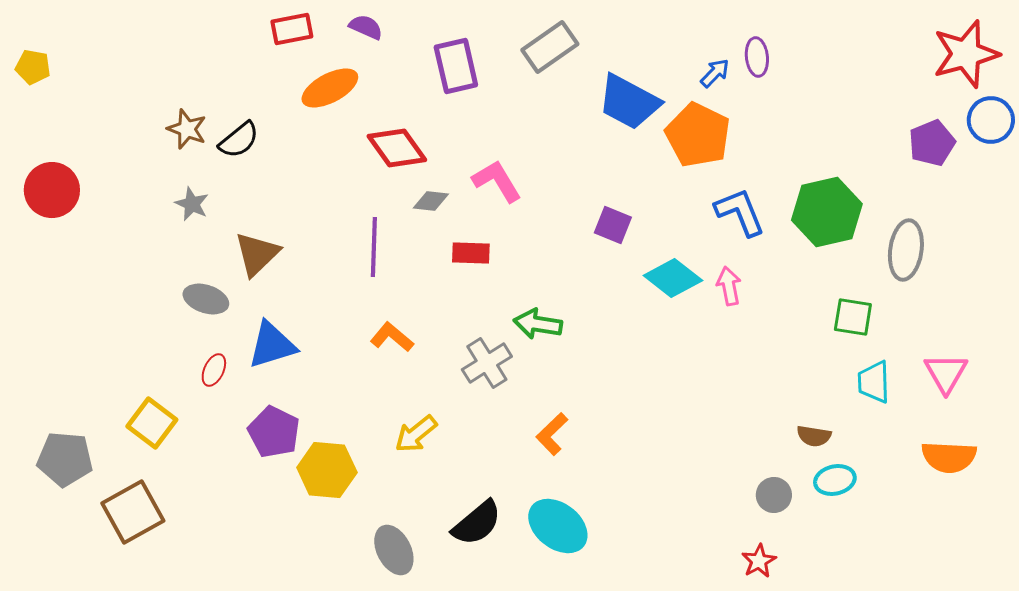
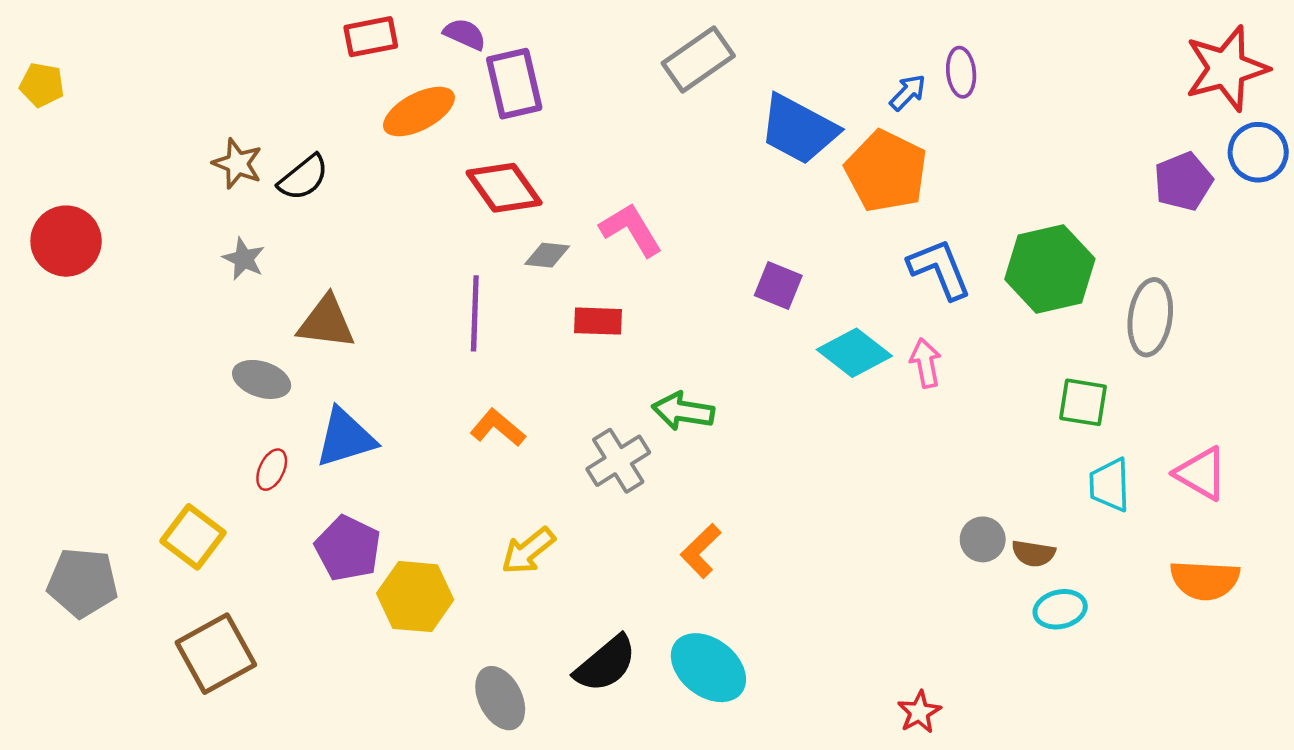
purple rectangle: (456, 66) -> (514, 84), moved
brown triangle: (257, 254) -> (326, 322), turned 51
pink triangle: (946, 373) -> (1201, 473), turned -30
gray circle: (774, 495) -> (983, 539), moved
brown square: (133, 512) -> (216, 654), moved
red star: (759, 561) -> (919, 712), moved

